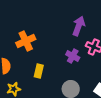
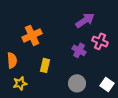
purple arrow: (79, 26) -> (85, 20), turned 36

